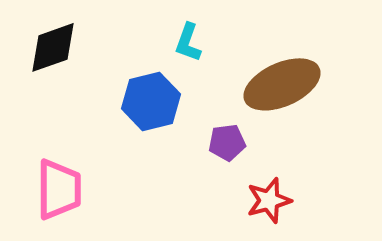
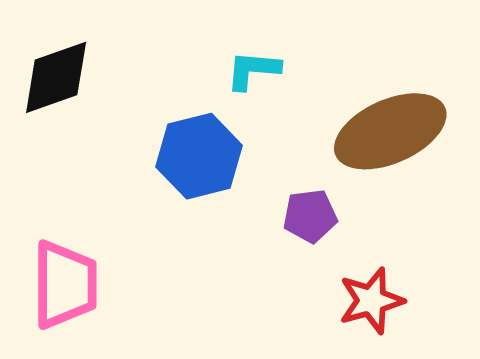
cyan L-shape: (188, 42) -> (253, 70), turned 75

